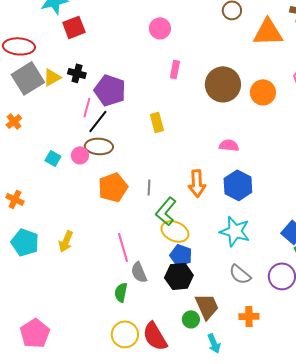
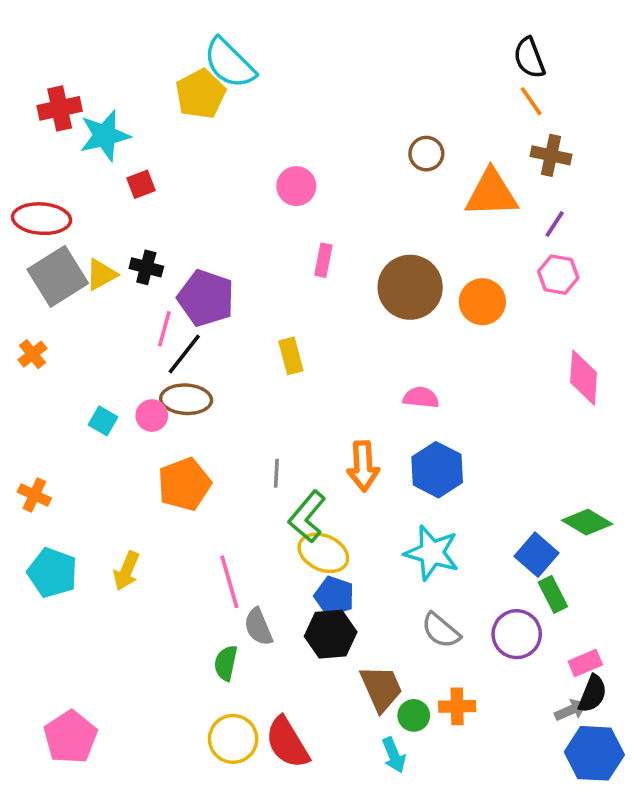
red square: (74, 27) -> (141, 184), size x0.7
orange pentagon: (113, 187) -> (184, 484), moved
green circle: (191, 319) -> (414, 715), moved

